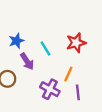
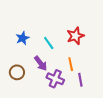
purple arrow: (27, 61) -> (41, 63), moved
orange line: (68, 74) -> (71, 64), turned -32

